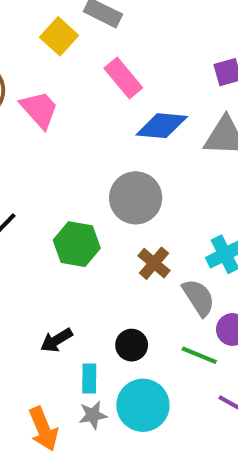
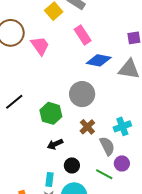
black arrow: (56, 340) -> (55, 144), moved

